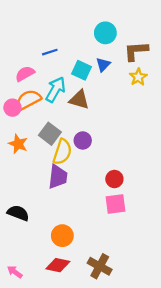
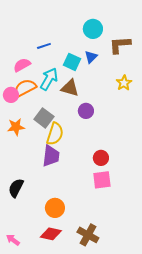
yellow star: (138, 77) -> (124, 83), moved
purple circle: (83, 140) -> (86, 111), moved
orange star: (18, 144) -> (16, 127), turned -30
black semicircle: (18, 213) -> (16, 188), turned -84

